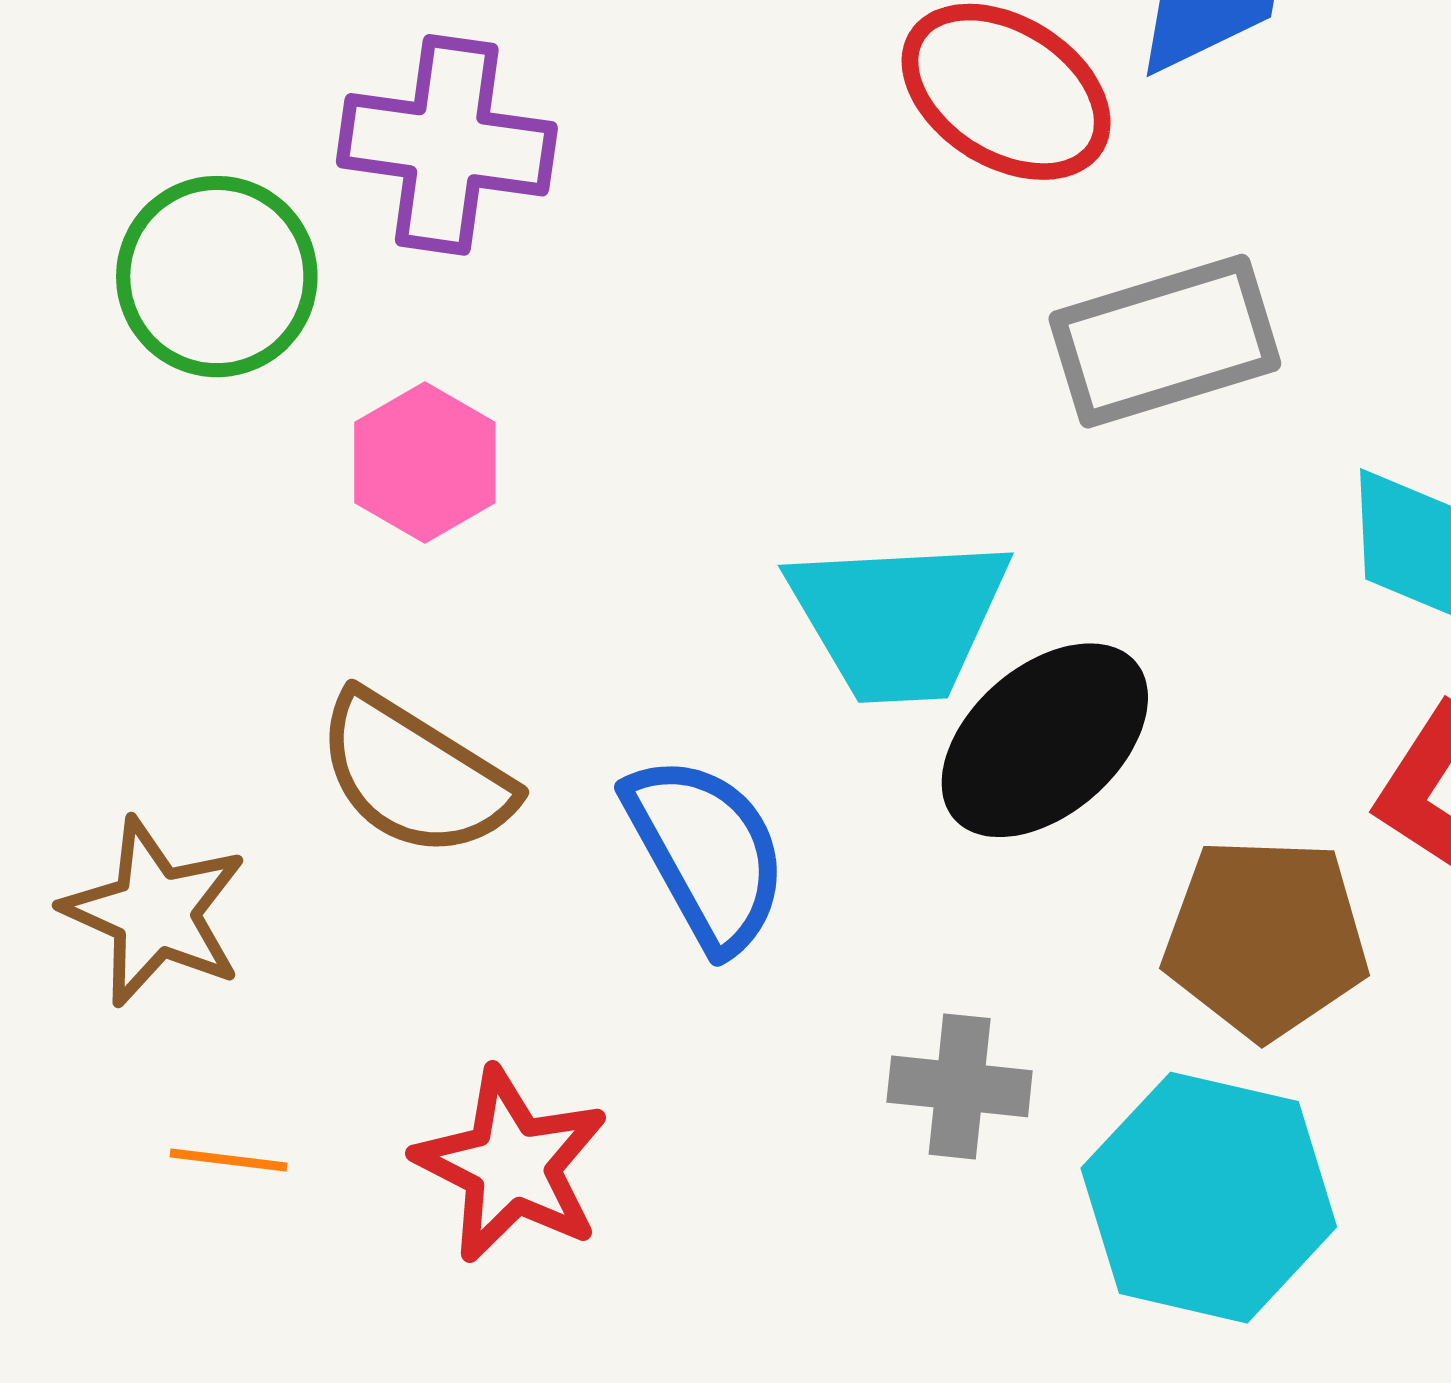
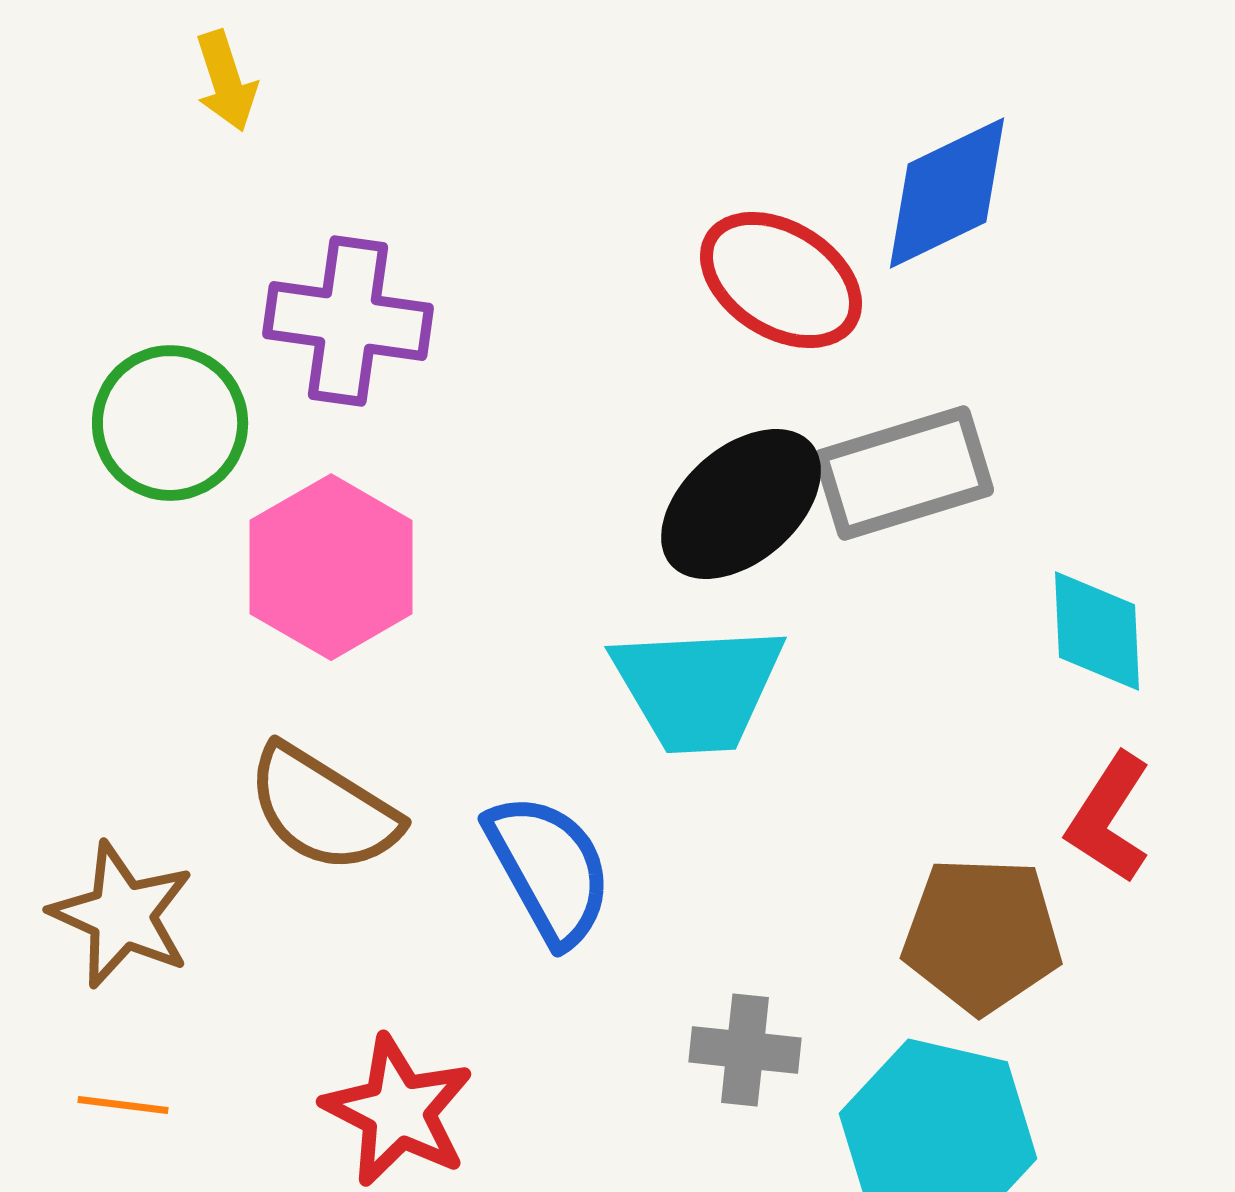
pink hexagon: (425, 463) -> (331, 567), size x1.5
black ellipse: (1045, 740) -> (741, 504), moved
orange line: (228, 1160) -> (123, 1105), moved

